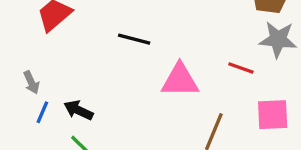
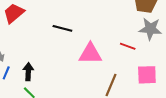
black arrow: (78, 110) -> (28, 72), turned 66

